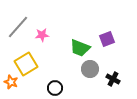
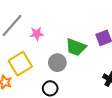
gray circle: (90, 69) -> (57, 63), moved

